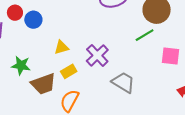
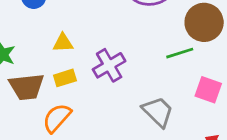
gray trapezoid: (123, 82) -> (158, 112), moved

